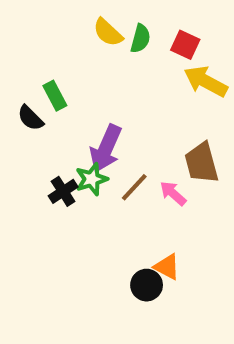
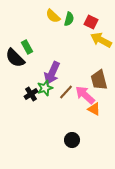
black semicircle: (30, 118) -> (15, 58), size x1.5
pink arrow: (173, 193) -> (85, 95), size x1.5
orange triangle: (167, 267) -> (94, 109), moved

